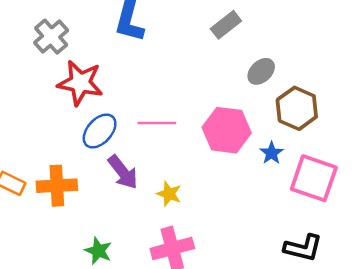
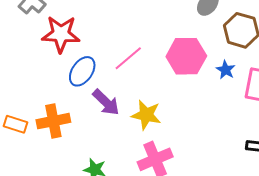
pink line: (157, 123) -> (128, 58), turned -32
yellow star: (169, 194) -> (146, 115), size x1.4

